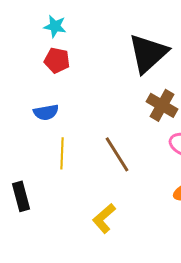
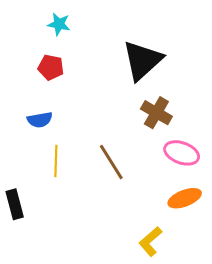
cyan star: (55, 26) -> (59, 24), moved
yellow L-shape: (104, 218) -> (150, 241), moved

